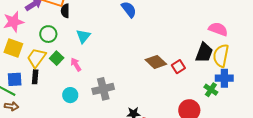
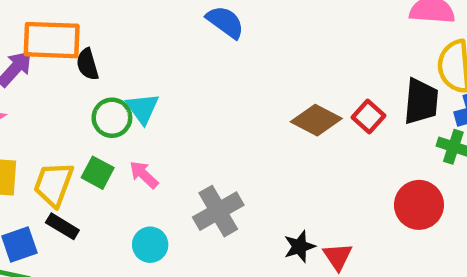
green circle: (48, 34) -> (112, 118), moved
black trapezoid: (204, 53) -> (421, 101), moved
black rectangle: (35, 77) -> (62, 226), turned -48

